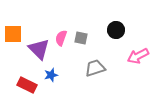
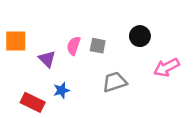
purple triangle: (39, 49) -> (47, 59), size x0.7

